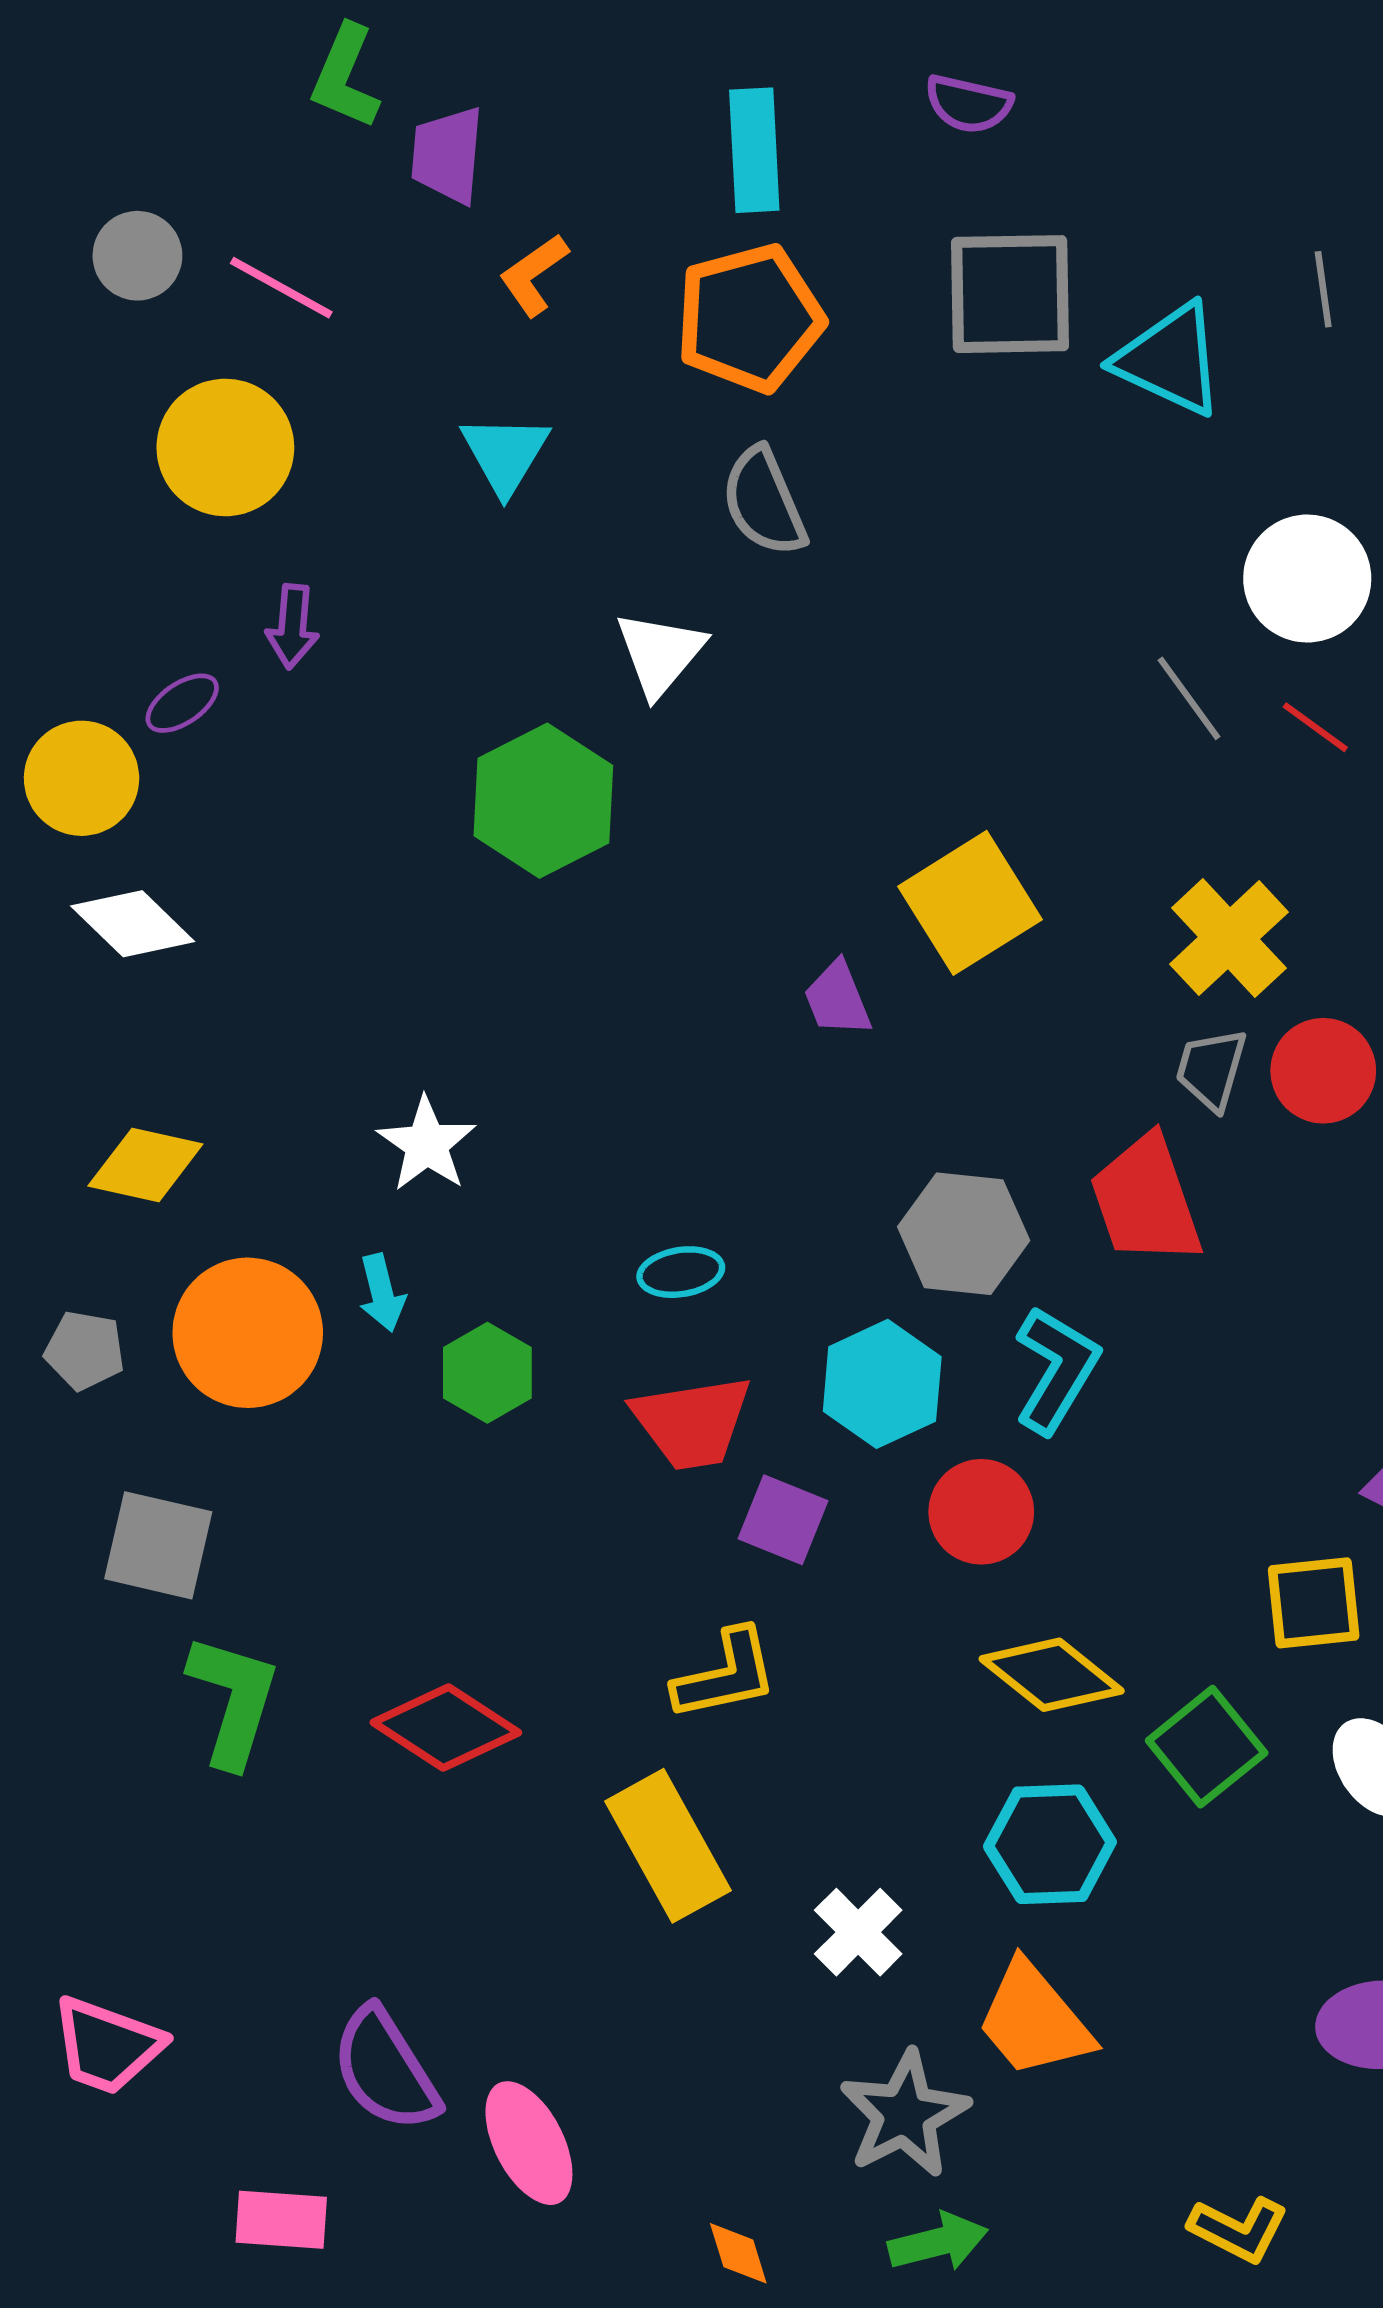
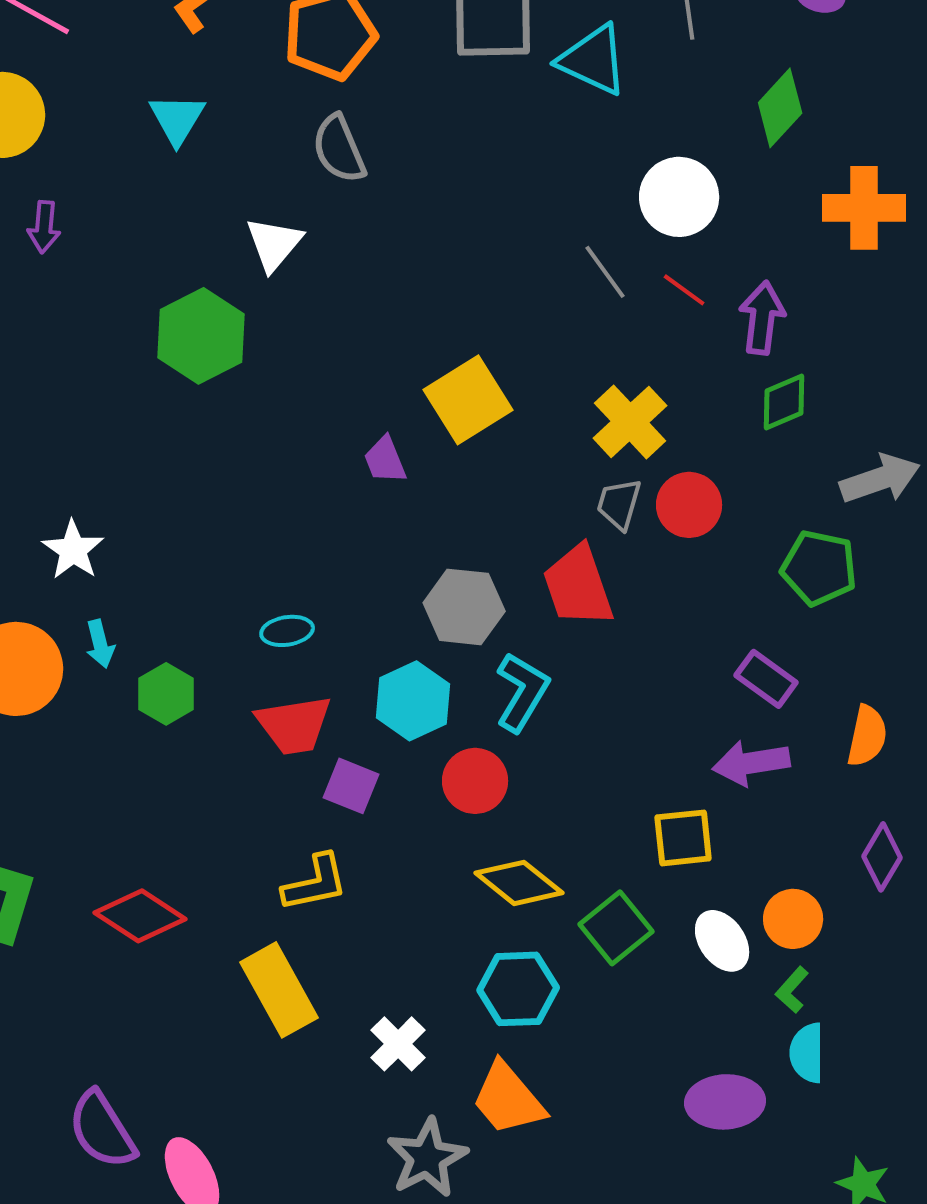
white star: (427, 1144) -> (73, 550), moved

